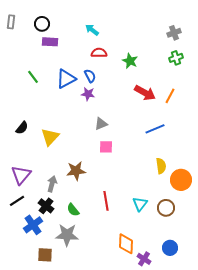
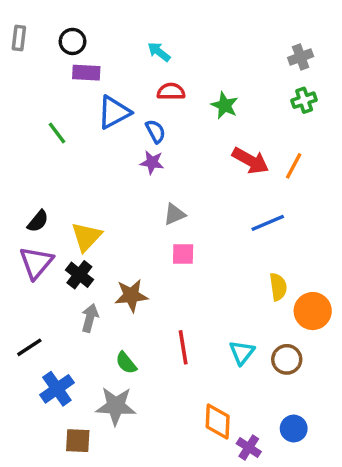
blue triangle: (66, 79) -> (114, 112), moved
purple triangle: (21, 175) -> (36, 263), moved
black cross: (46, 206) -> (79, 275), moved

